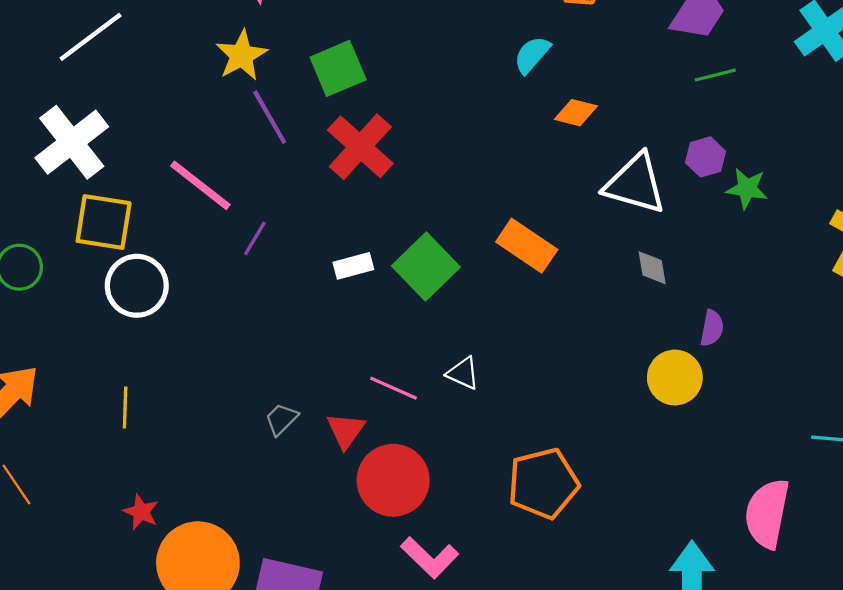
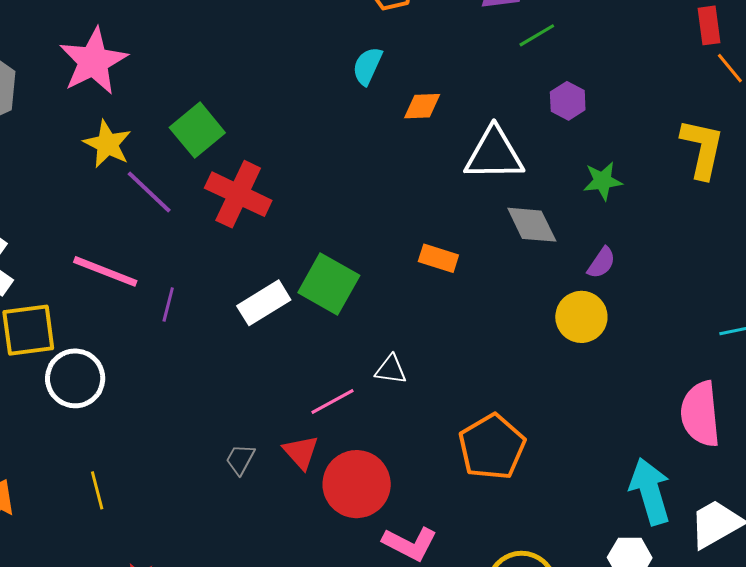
purple hexagon: (705, 157) -> (568, 101), moved
green star: (747, 188) -> (603, 181), moved
orange rectangle: (527, 246) -> (438, 258), moved, size x0.7
white rectangle: (353, 266) -> (264, 303), size x1.4
gray diamond: (652, 268) -> (532, 225), size x1.5
purple semicircle: (712, 328) -> (601, 263), turned 40
pink line: (394, 388) -> (332, 402), turned -36

